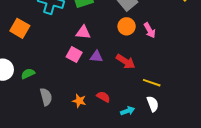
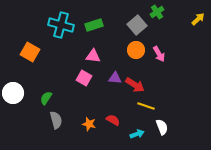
purple triangle: (96, 57) -> (115, 78), moved
green semicircle: (28, 74) -> (46, 98), moved, turned -32
yellow line: (152, 83) -> (146, 106), moved

